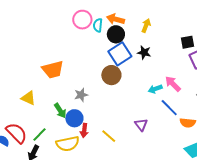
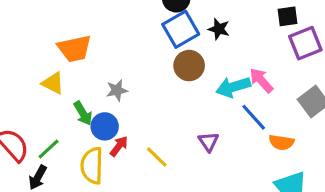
brown circle: (111, 75) -> (189, 66), moved
cyan arrow: (155, 89) -> (233, 87), size x1.5
yellow triangle: (28, 98) -> (53, 83), moved
red arrow: (84, 130) -> (119, 146), turned -152
yellow semicircle: (68, 144) -> (92, 166), turned 100

